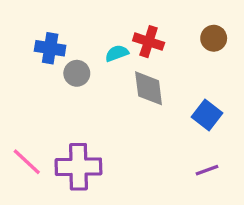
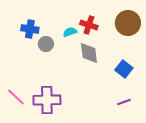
brown circle: (214, 38) -> (128, 23), size x1.6

